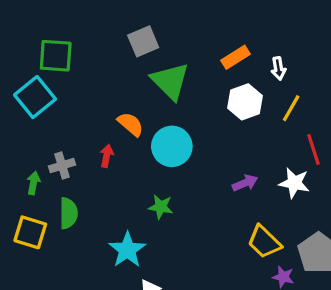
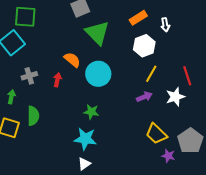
yellow line: (291, 108) -> (151, 74), moved
gray cross: (62, 165) -> (29, 76), moved
white star: (294, 183) -> (175, 97), turned -30
cyan star: (127, 250) -> (85, 139), moved, turned -30

